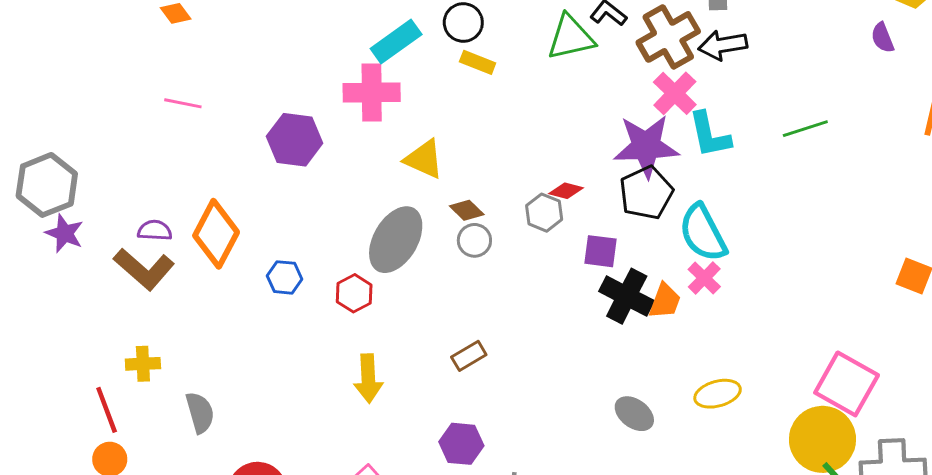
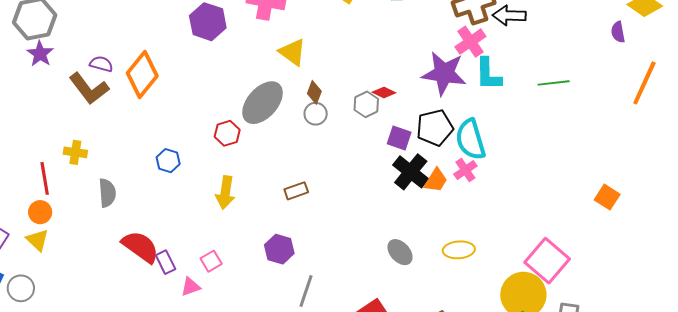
black pentagon: (646, 193) -> (435, 128), moved
brown diamond: (467, 210) -> (314, 92), turned 55
blue hexagon: (285, 277) -> (168, 161), moved

